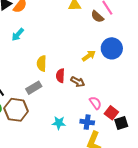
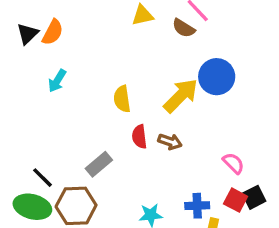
yellow arrow: (89, 56) -> (181, 96), size x1.6
yellow semicircle: (42, 63) -> (122, 99), moved
pink semicircle: (95, 103) -> (233, 163), moved
red square: (111, 113) -> (236, 200), moved

